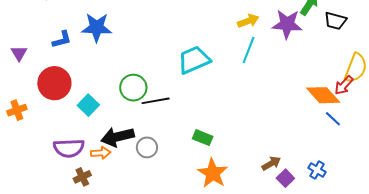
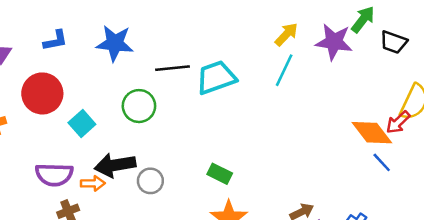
yellow arrow: (248, 21) -> (286, 34), turned -30
blue star: (97, 27) -> (115, 43), moved
black line: (156, 101) -> (173, 68), moved

